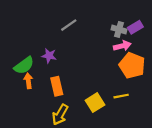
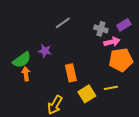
gray cross: (119, 29) -> (101, 29), moved
orange pentagon: (132, 65) -> (121, 60), turned -30
orange rectangle: (57, 86) -> (71, 73), moved

